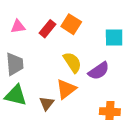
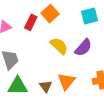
orange square: (71, 24) -> (50, 14), turned 30
orange triangle: (66, 89) -> (66, 81), moved

